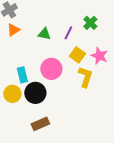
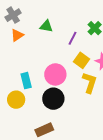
green triangle: (44, 34) -> (46, 26), moved
black circle: (35, 93) -> (53, 99), moved

